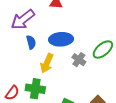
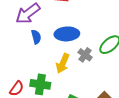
yellow arrow: (47, 63) -> (63, 63), moved

